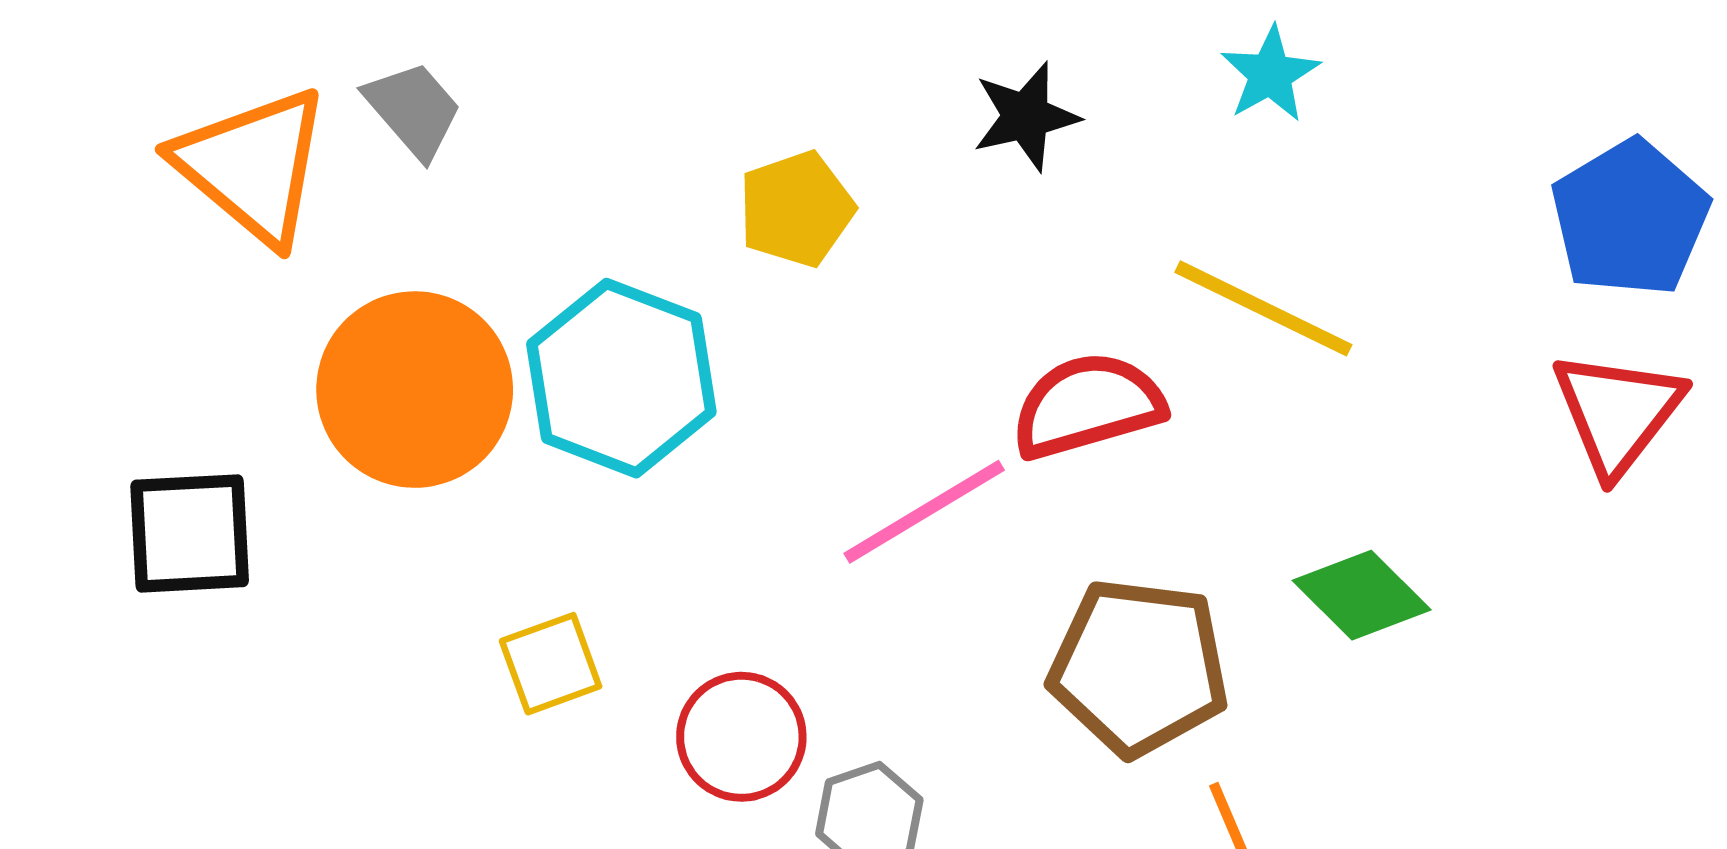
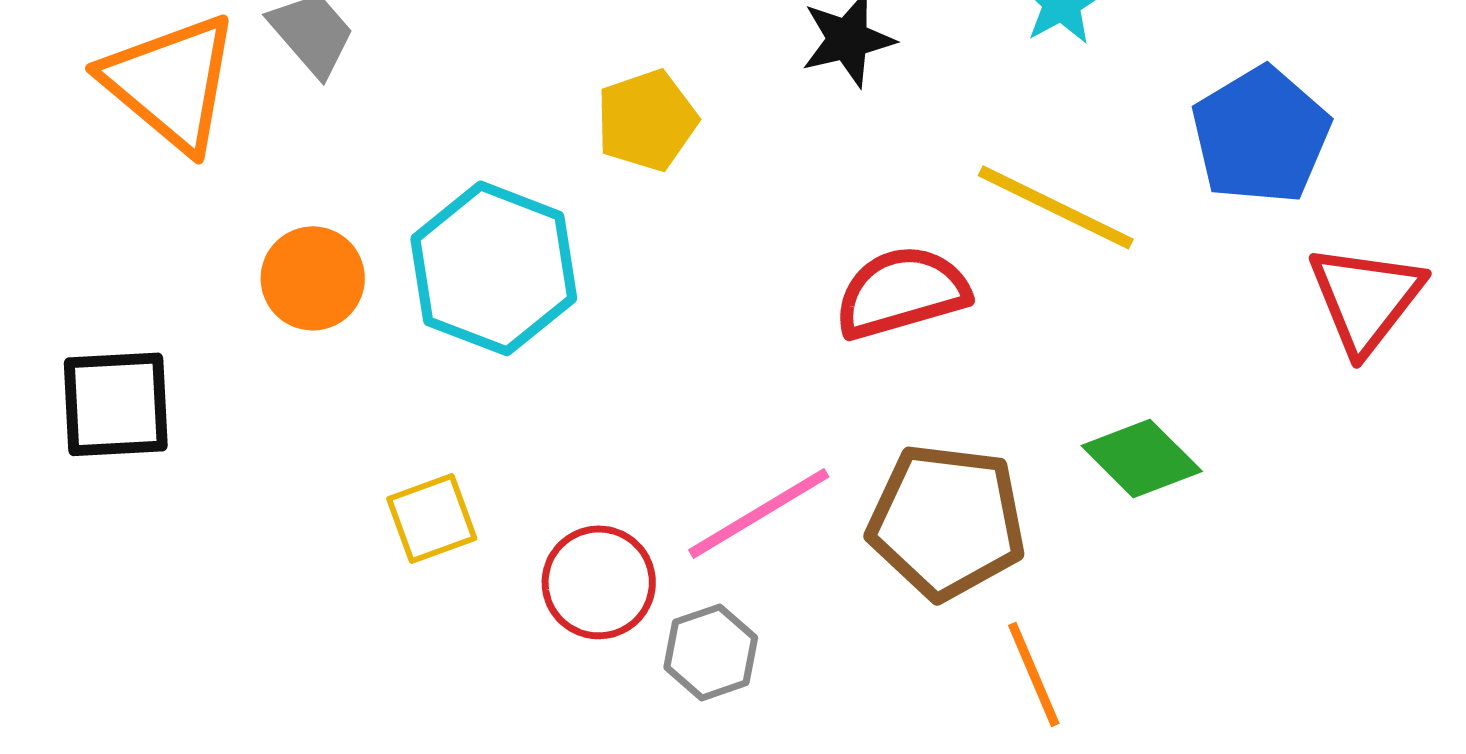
blue pentagon: (1630, 218) -> (1261, 135), moved
orange circle: (415, 390) -> (313, 278), size x0.6
pink line: (924, 512) -> (759, 513), moved

